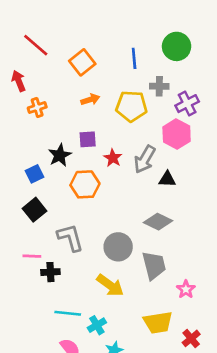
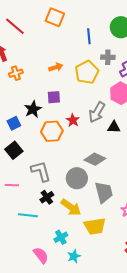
orange square: (82, 62) -> (55, 17), moved, turned -30
yellow pentagon: (131, 106) -> (87, 72), turned -30
red star: (113, 158) -> (73, 120), moved
gray diamond: (158, 222) -> (95, 159), moved
black cross: (50, 272) -> (47, 197), moved, turned -32
cyan line: (68, 313) -> (28, 215), moved
yellow trapezoid: (158, 323) -> (95, 226), moved

